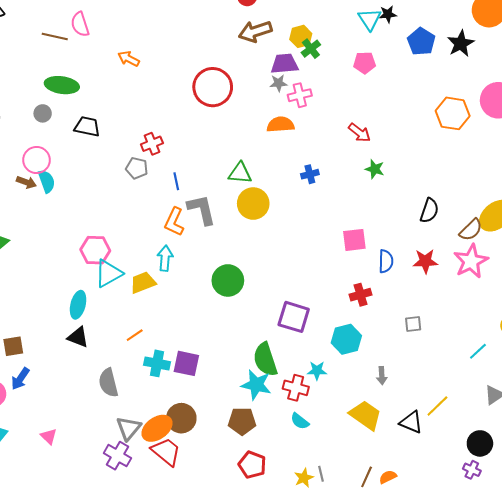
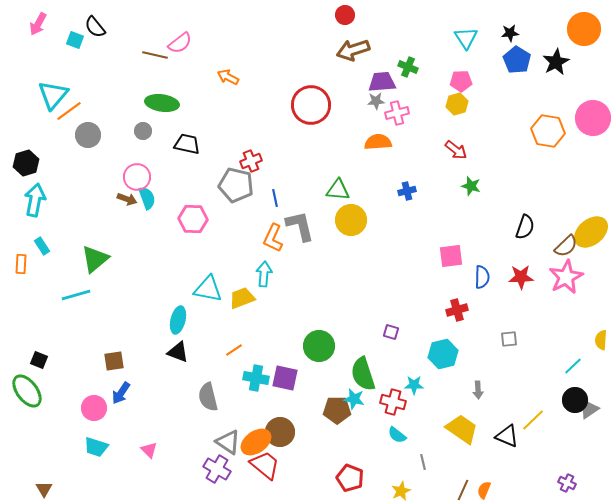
black star: (388, 14) -> (510, 33), moved
pink semicircle: (80, 24) -> (180, 43), turned -110
yellow hexagon: (301, 36) -> (457, 104), moved
green cross: (311, 49) -> (408, 67), turned -30
gray pentagon: (137, 168) -> (236, 185), size x1.6
pink hexagon: (95, 250) -> (193, 219), moved
cyan triangle: (108, 273) -> (208, 289), turned 40
green circle: (228, 280) -> (319, 346), moved
purple square: (294, 317) -> (391, 332), size x0.5
cyan star: (256, 385) -> (354, 399), size x0.7
brown pentagon: (242, 421) -> (337, 410), moved
gray triangle: (129, 428) -> (228, 442), turned -36
black circle: (480, 443) -> (575, 400), moved
gray line: (321, 474) -> (423, 462), moved
orange semicircle: (388, 477) -> (484, 490), turned -42

